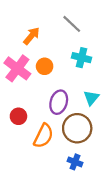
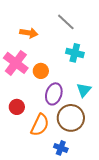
orange arrow: (32, 36) -> (29, 33), turned 60
orange circle: (45, 66) -> (41, 71), moved
blue cross: (75, 162) -> (61, 148), moved

